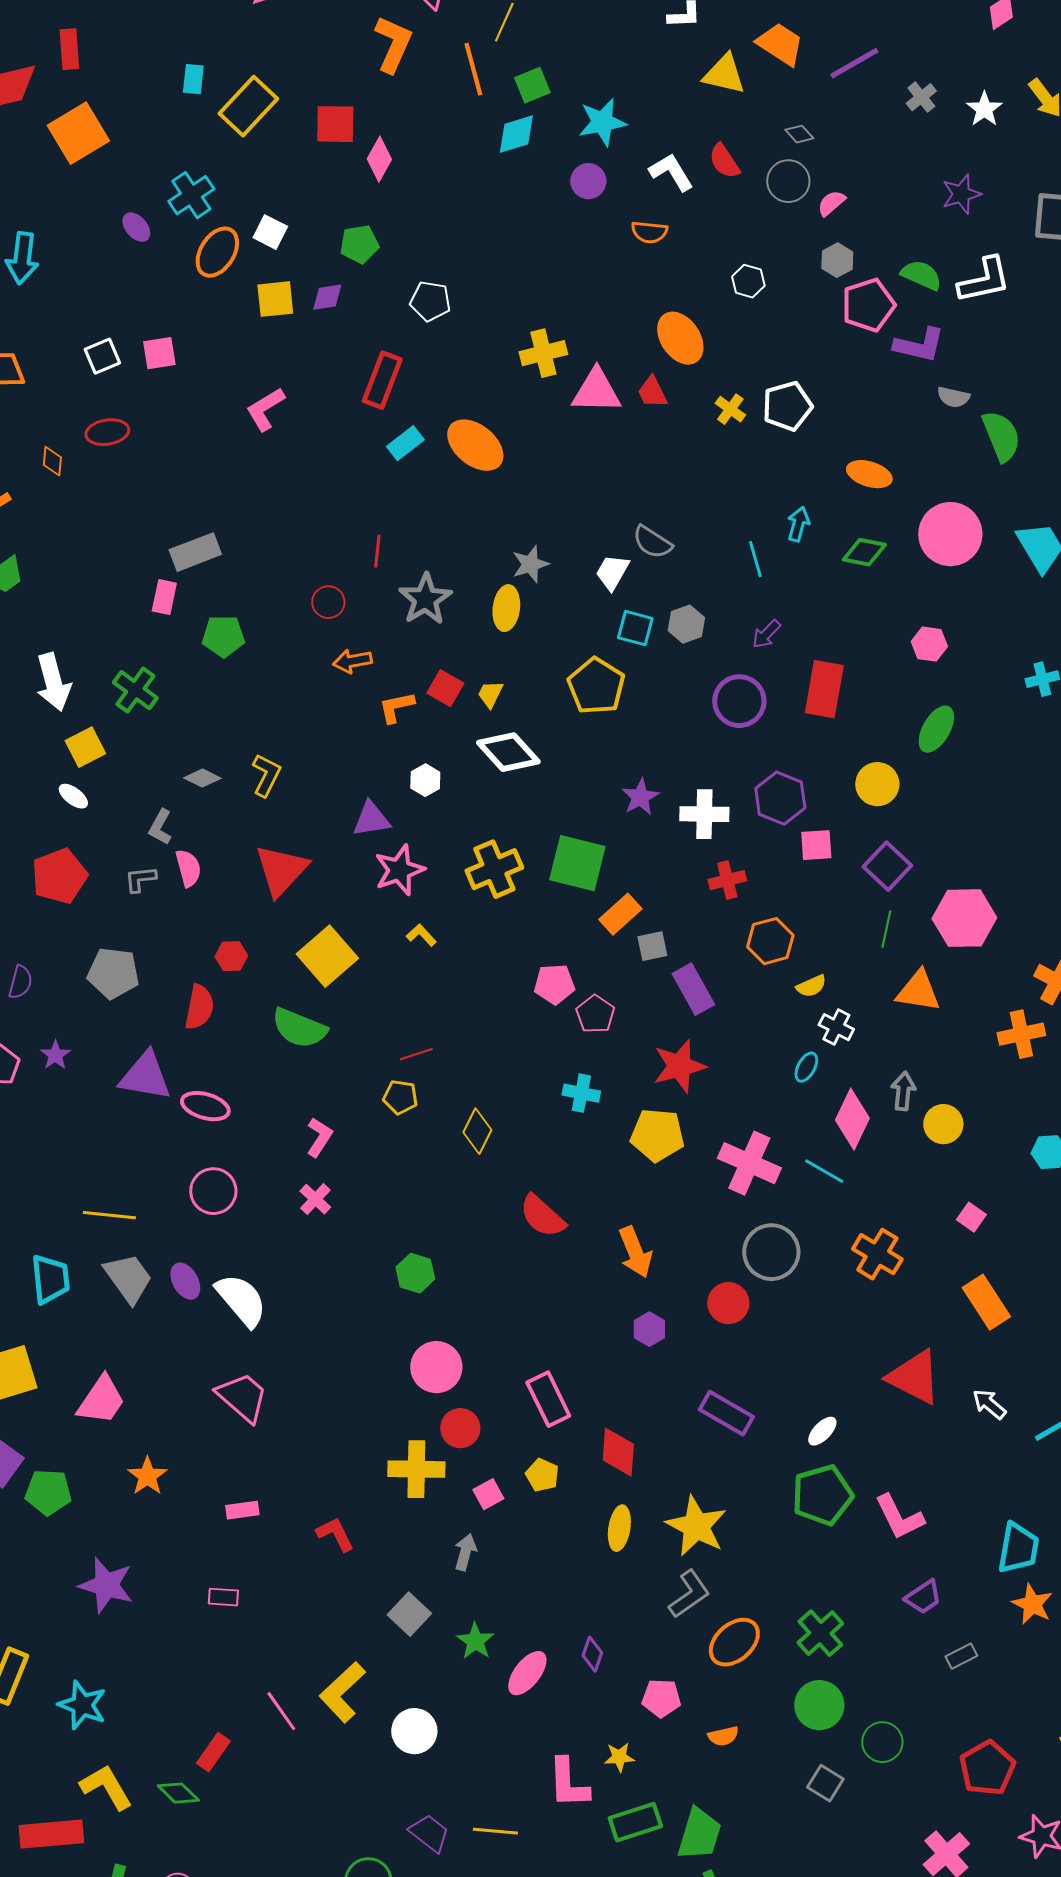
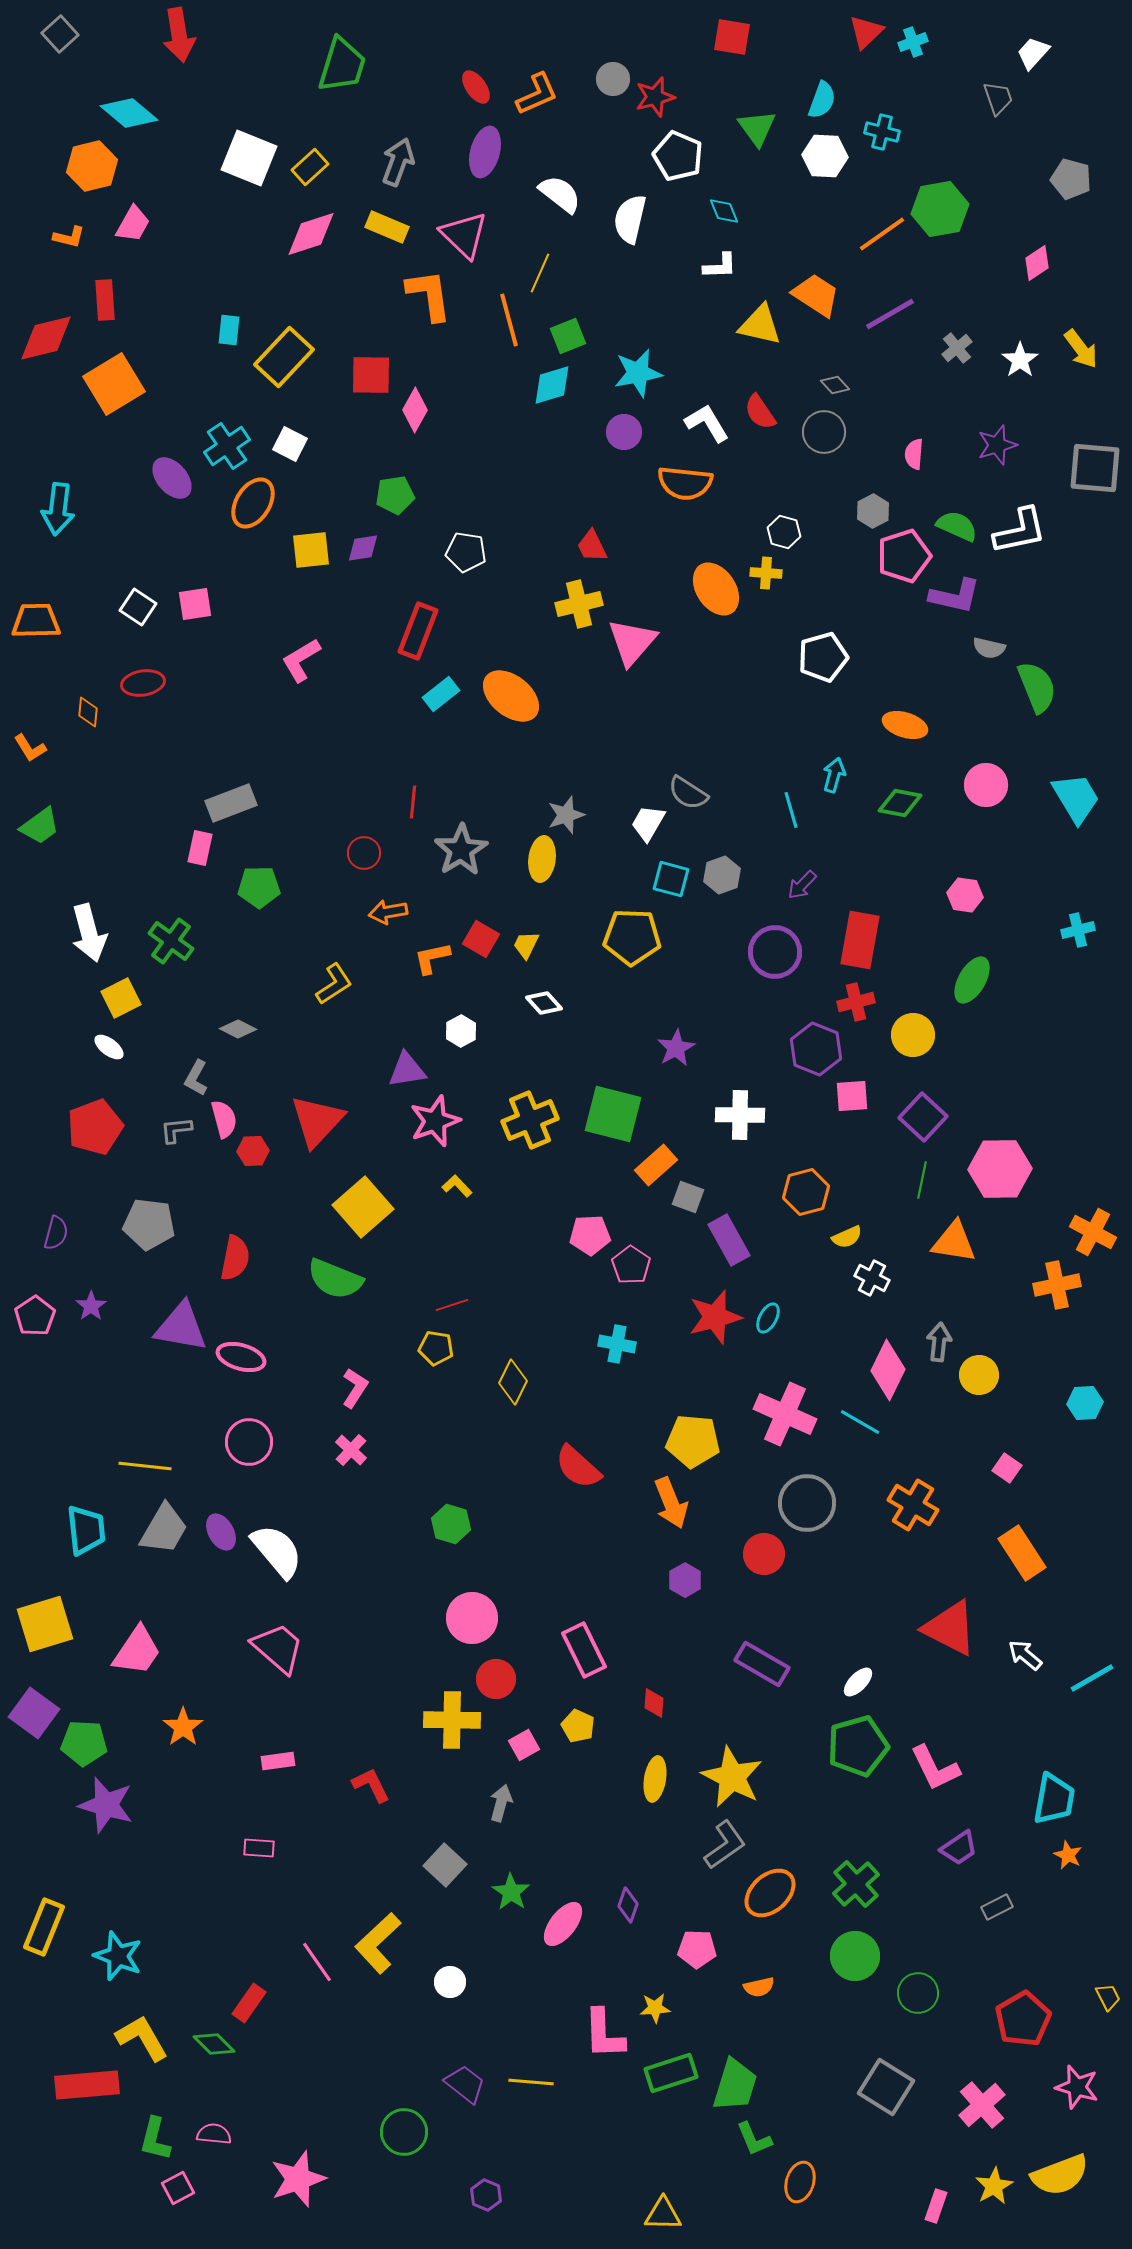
orange L-shape: (393, 44) -> (429, 295), turned -32
pink semicircle: (831, 203) -> (914, 454), moved, turned -44
purple ellipse: (136, 227) -> (172, 478), size x1.4
white square: (270, 232) -> (290, 444), moved
orange semicircle: (649, 232) -> (685, 483), size x1.5
white square: (102, 356) -> (138, 607), turned -33
pink triangle: (596, 391) -> (632, 642), turned -50
red trapezoid: (652, 392) -> (592, 546), moved
yellow cross: (730, 409) -> (766, 573), moved, turned -32
pink circle: (950, 534) -> (986, 785), size x0.7
yellow pentagon: (596, 686) -> (632, 937), turned -30
white diamond: (508, 752) -> (544, 1003), size x0.6
yellow L-shape: (266, 775) -> (334, 984), moved, turned 30
white cross: (704, 814) -> (740, 1115), moved
red cross: (727, 880) -> (856, 1002), moved
gray square: (652, 946) -> (688, 1197), turned 32
red hexagon: (231, 956) -> (253, 1151), moved
cyan ellipse: (806, 1067) -> (768, 1318), moved
yellow pentagon: (657, 1135) -> (693, 1441), moved
gray trapezoid: (128, 1278) -> (164, 1529), turned 66
red diamond: (618, 1452) -> (654, 1703), size x0.6
purple star: (106, 1585) -> (106, 1805), moved
orange star: (1032, 1604) -> (1068, 1855), size x0.7
white circle: (414, 1731) -> (450, 1982), size x0.7
gray square: (825, 1783) -> (886, 2087), moved, size x1.5

